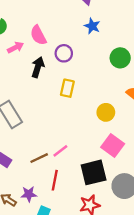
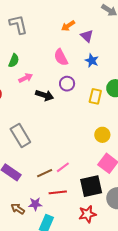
pink semicircle: (38, 35) -> (61, 57), moved
black arrow: (38, 67) -> (45, 95), turned 90
yellow rectangle: (67, 88) -> (95, 96), moved
red line: (55, 180) -> (58, 192), turned 72

